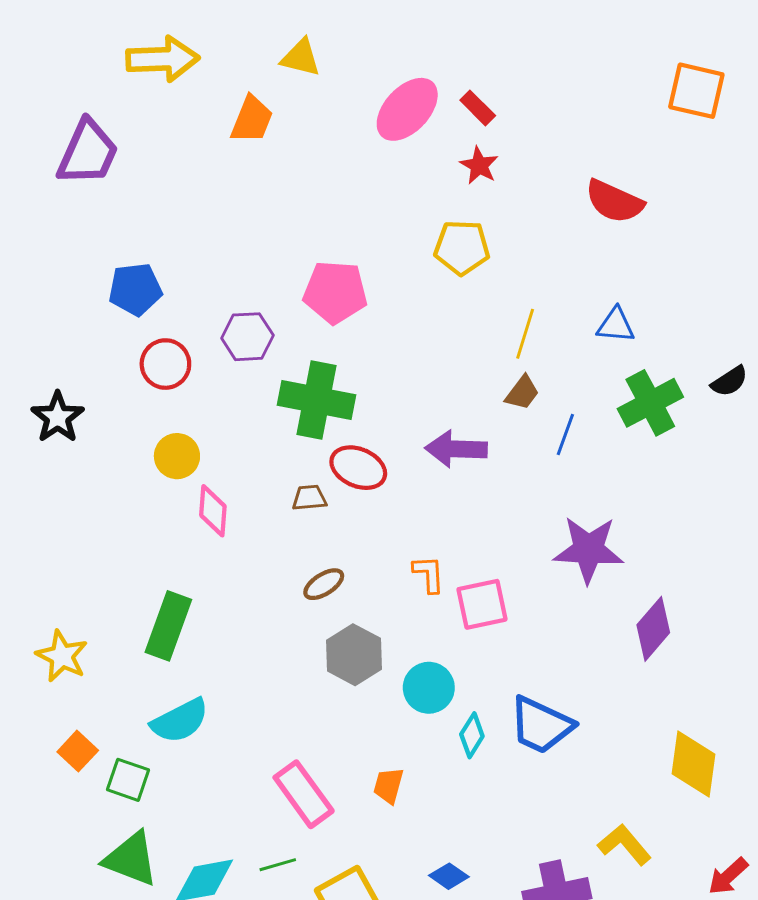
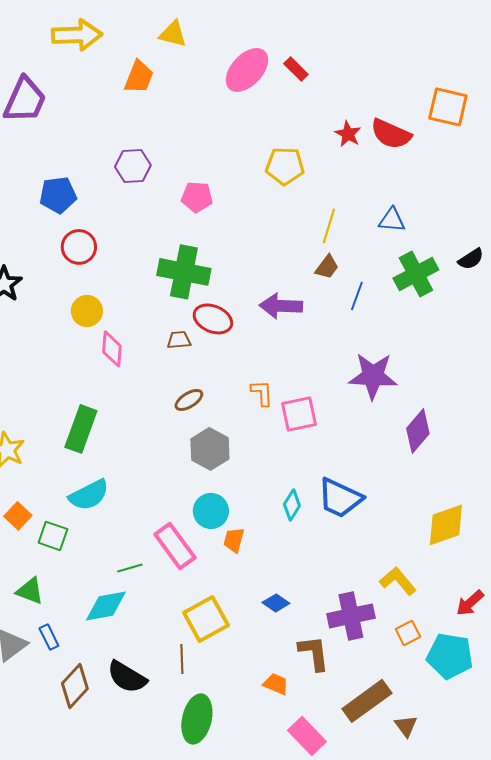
orange square: (696, 91) -> (448, 107), moved
red star: (479, 165) -> (348, 134), moved
pink pentagon: (335, 292) -> (197, 197), size x0.7
purple hexagon: (247, 337) -> (133, 166), moved
cyan circle: (429, 688) -> (211, 511), moved
yellow diamond: (694, 764) -> (446, 525), turned 63
green triangle: (131, 859) -> (30, 591), moved, size x0.7
green line: (278, 865) -> (130, 568), moved

